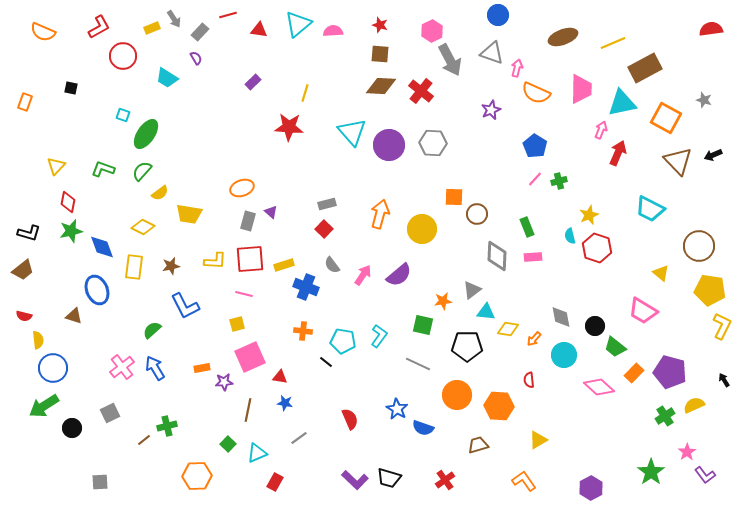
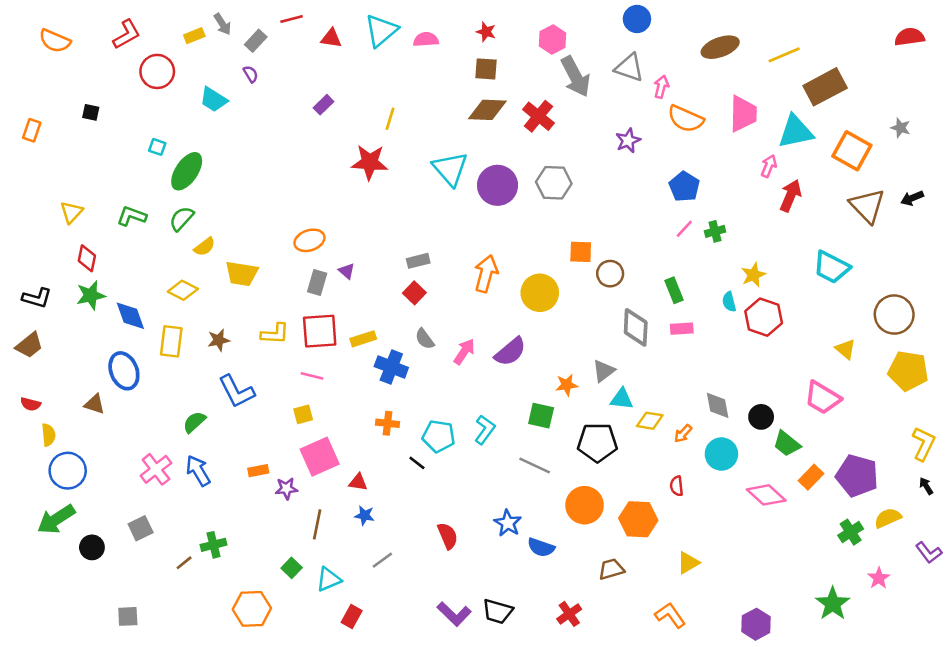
yellow L-shape: (722, 326) -> (924, 444), moved
purple L-shape: (705, 475) -> (929, 553), moved

